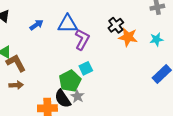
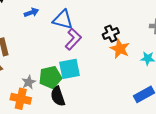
cyan square: (86, 68) -> (70, 69), size x1.5
gray star: (77, 96) -> (29, 82), moved
black semicircle: (63, 99) -> (58, 96), moved

